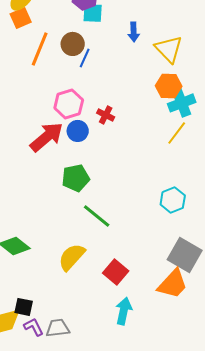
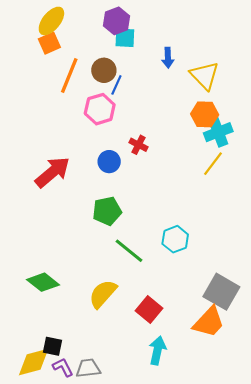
pink hexagon: (69, 104) -> (100, 109), moved
red arrow: (47, 137) -> (52, 172), moved
cyan hexagon: (173, 200) -> (175, 239), moved

